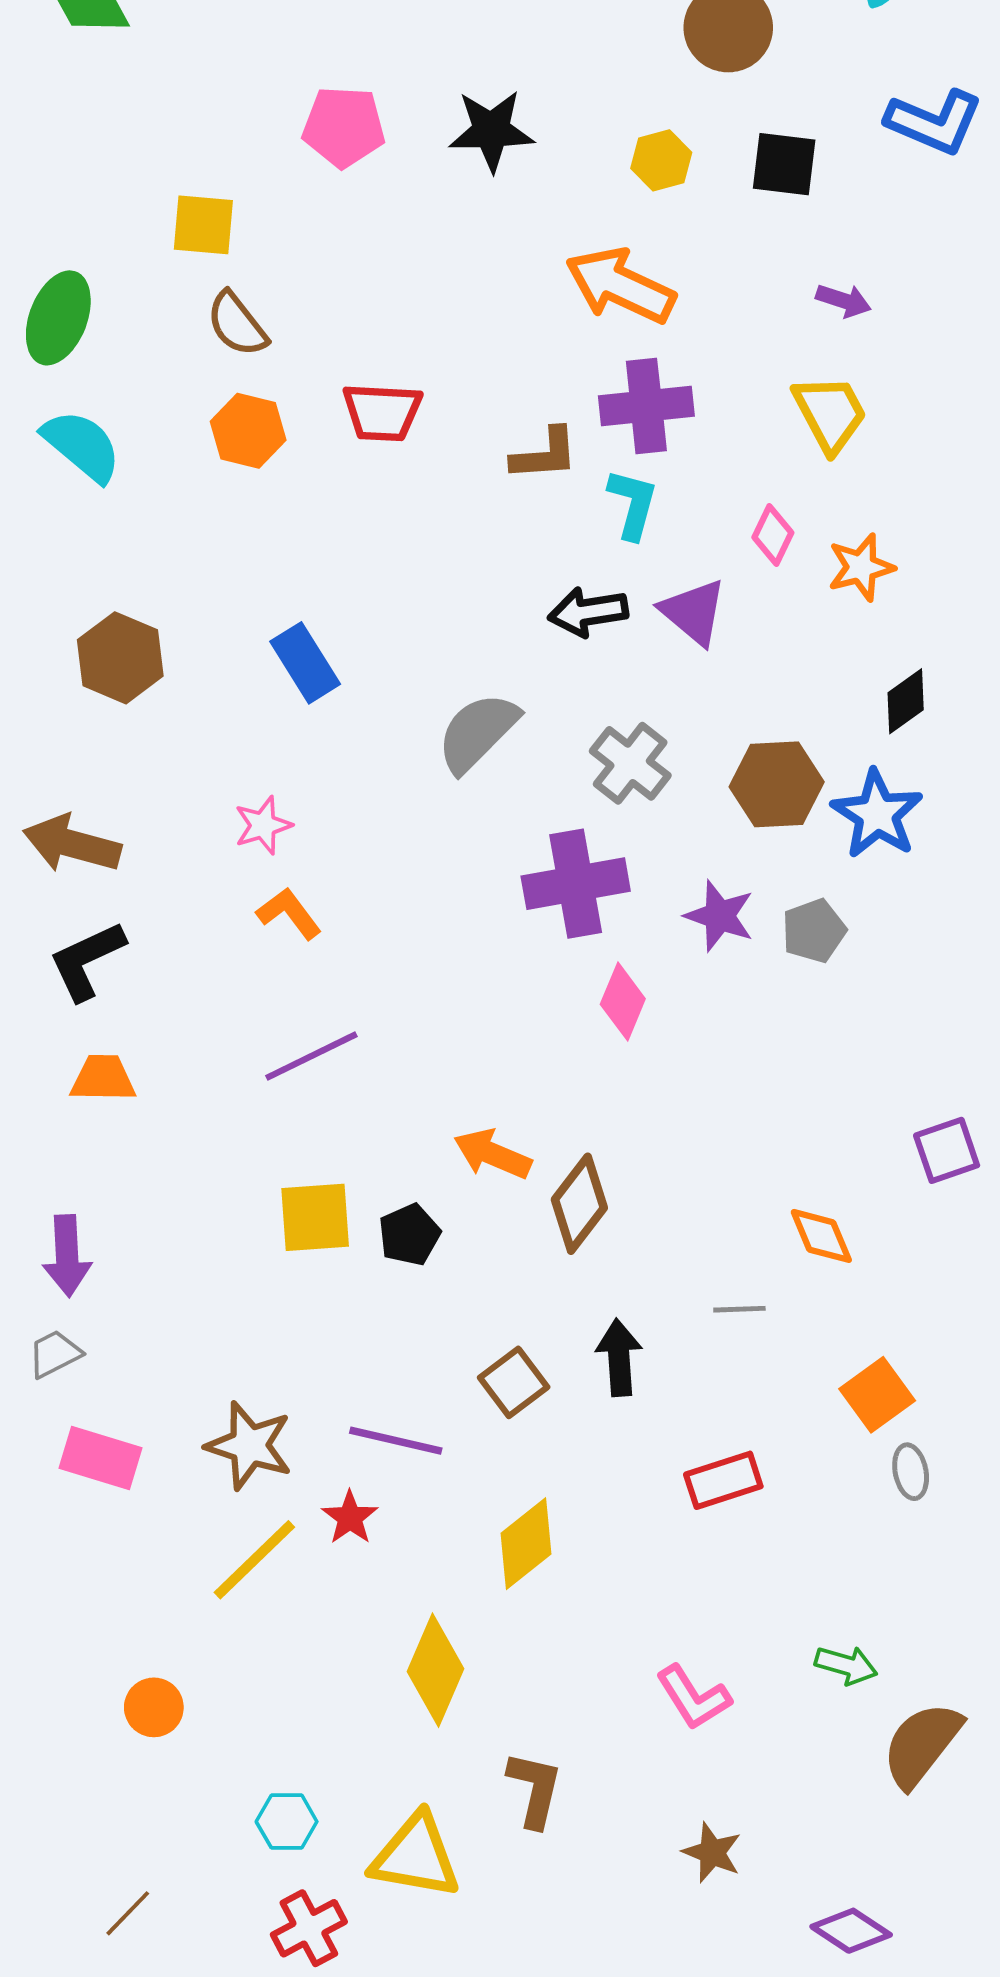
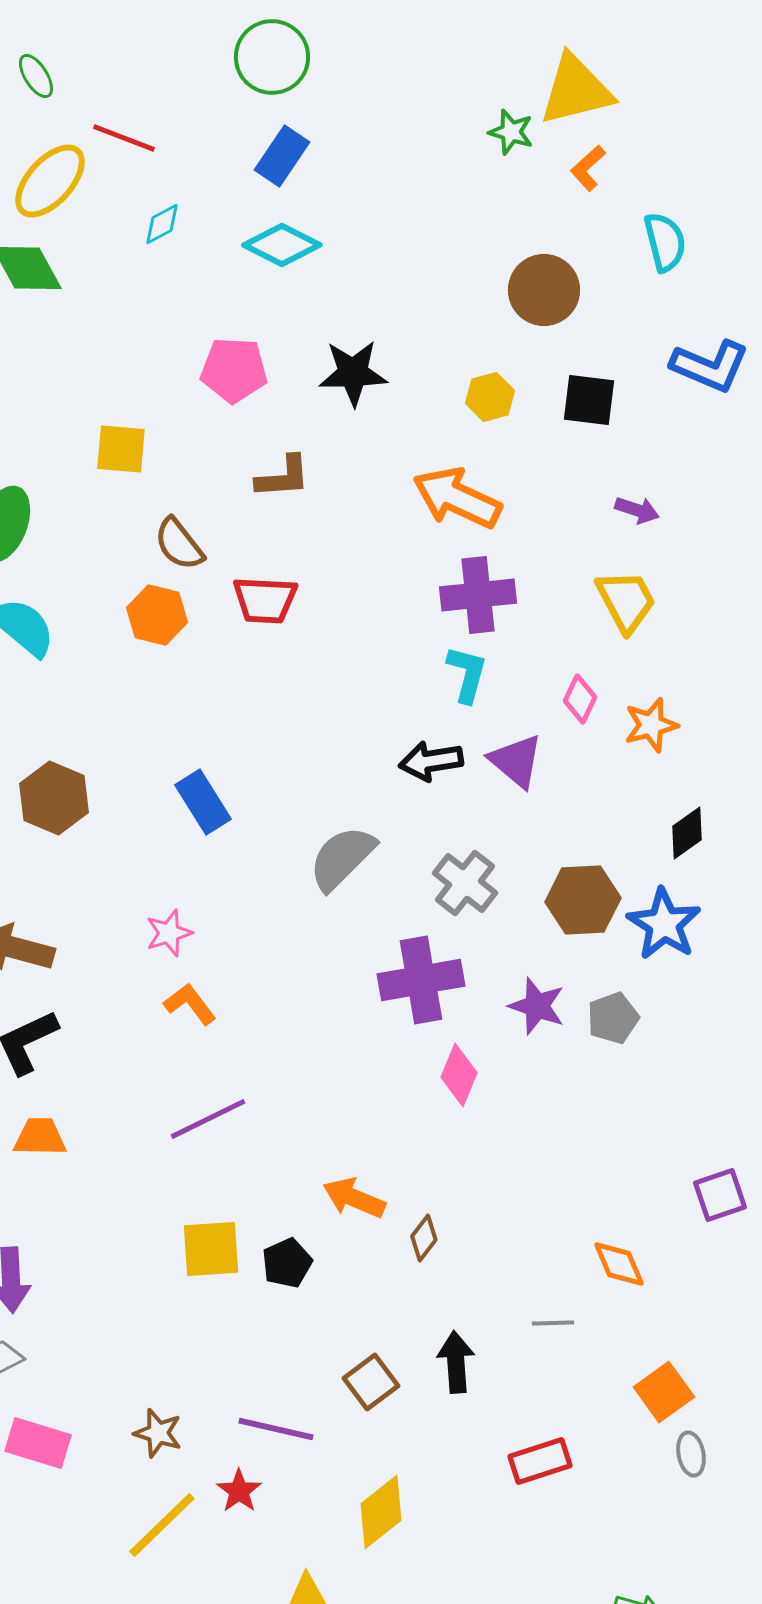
brown semicircle: (237, 324) -> (179, 544), moved
brown L-shape: (545, 454) -> (283, 477), moved
brown diamond: (579, 1204) -> (424, 1238), size x0.6
brown star: (249, 1446) -> (158, 1433), size x0.7

